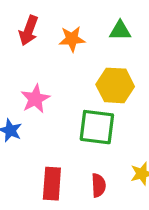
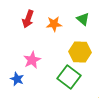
green triangle: (120, 31) -> (83, 19), turned 40
green square: (97, 127) -> (69, 77), turned 30

